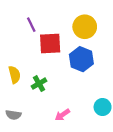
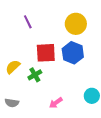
red square: (50, 43) -> (46, 53), moved
yellow semicircle: (14, 75) -> (13, 67), turned -119

